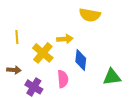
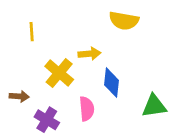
yellow line: (17, 37) -> (32, 32), moved

